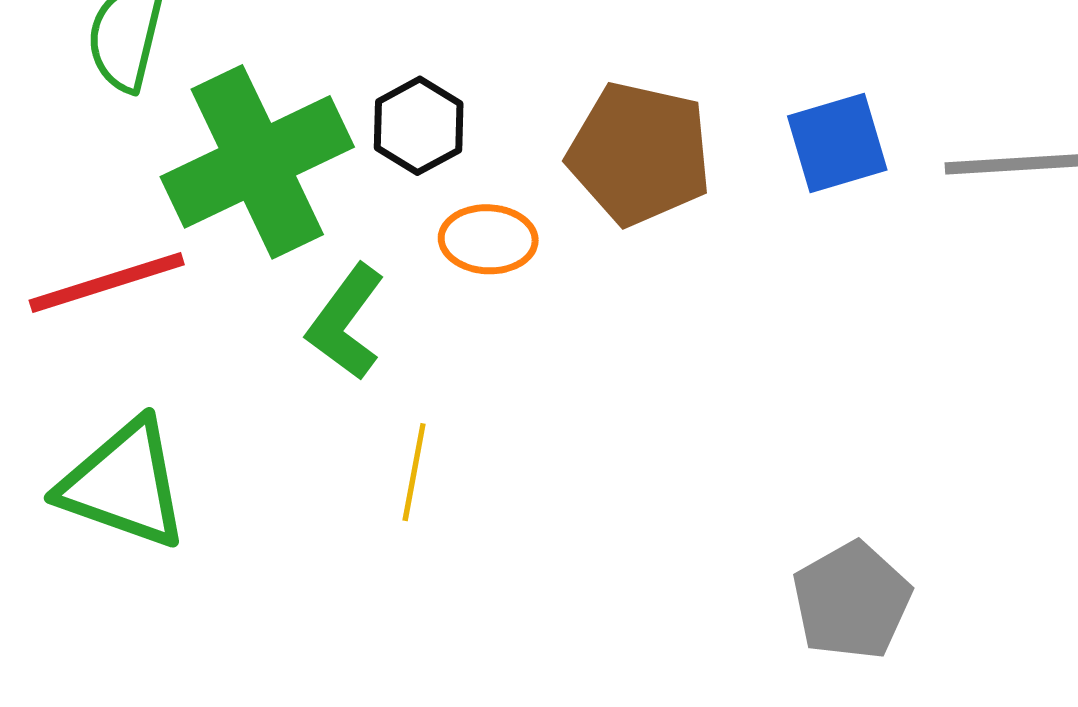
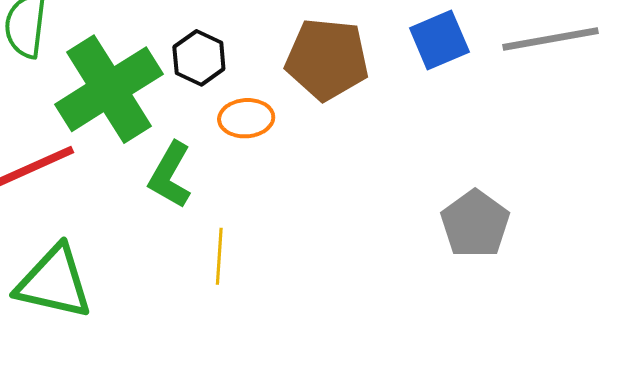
gray pentagon: (852, 601) -> (475, 224), moved

